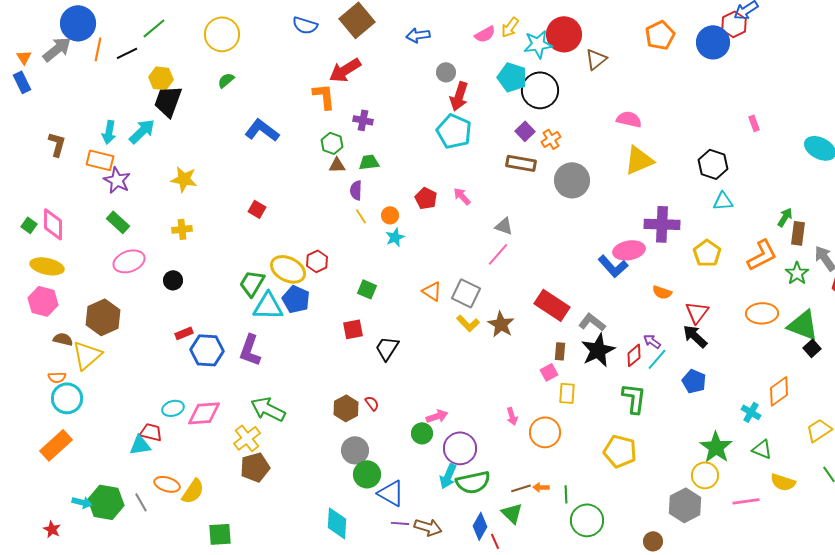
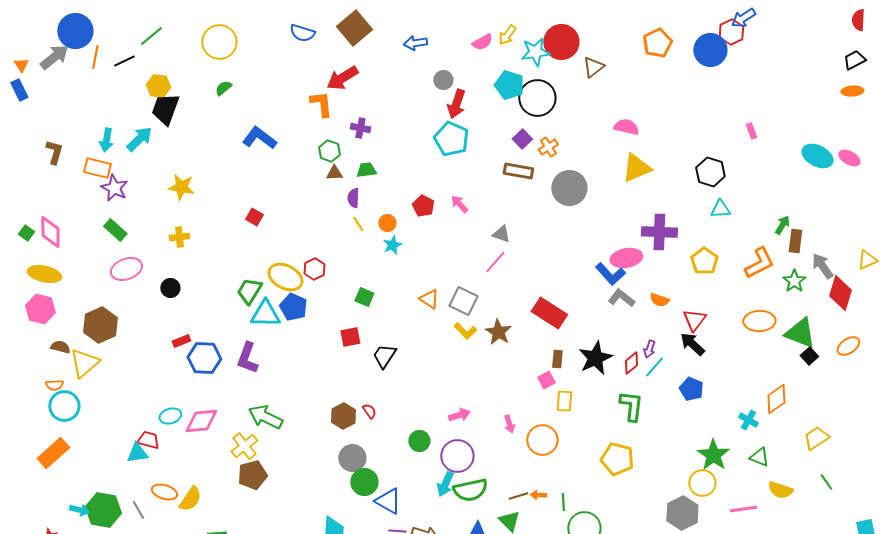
gray L-shape: (592, 322) -> (621, 298), moved
purple arrow: (652, 341) -> (649, 349), turned -108
pink arrow: (437, 416) -> (459, 415), moved

